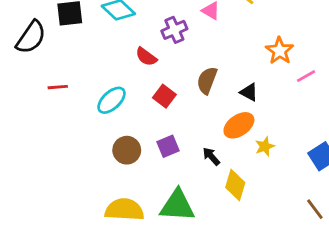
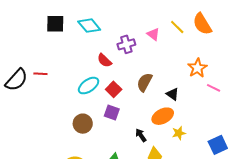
black semicircle: (31, 37) -> (16, 80), moved
pink line: (306, 76) -> (214, 88), turned 48
cyan ellipse: (111, 100) -> (89, 86), moved
purple square: (168, 146) -> (112, 112), moved, turned 35

